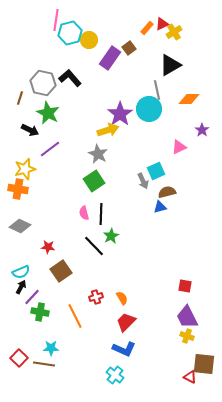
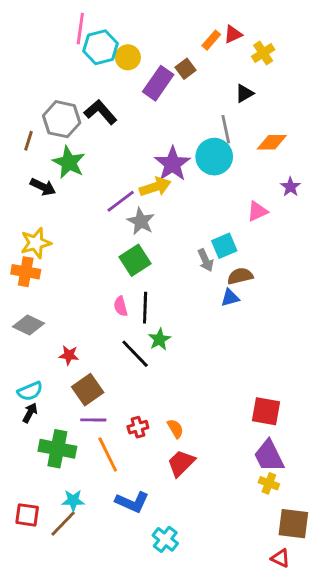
yellow cross: (174, 32) -> (263, 53), moved
black triangle: (170, 65) -> (244, 93), size x0.6
purple line: (50, 149) -> (121, 201), moved
red square: (185, 286) -> (266, 411), size x1.5
purple line: (32, 297) -> (93, 420), moved, turned 48
green cross: (40, 312) -> (57, 449), size x1.4
blue L-shape: (124, 349) -> (132, 502), moved
red square: (19, 358) -> (27, 515), turned -36
brown line: (44, 364) -> (63, 524), turned -55
red triangle: (190, 377) -> (280, 558), moved

